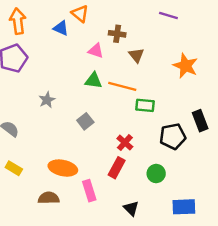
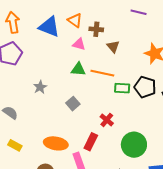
orange triangle: (80, 14) -> (75, 20), moved
blue triangle: (61, 28) -> (49, 27), size x1.6
black pentagon: (173, 136) -> (145, 87), moved, turned 30
red rectangle: (117, 168) -> (91, 142), moved
green circle: (156, 174) -> (134, 145), size x1.6

